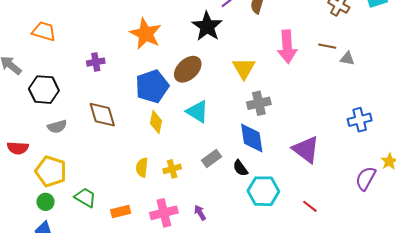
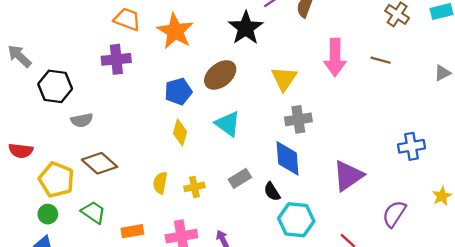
orange trapezoid: (44, 31) -> (127, 19), moved
gray triangle: (347, 59) -> (442, 73), moved, turned -42
purple cross: (96, 62) -> (116, 59), size x1.4
blue pentagon: (152, 86) -> (178, 91), size x0.7
brown diamond: (102, 115) -> (100, 163), moved, turned -36
gray semicircle: (57, 127) -> (82, 120), moved
purple triangle: (306, 149) -> (348, 176), turned 44
purple semicircle: (366, 178) -> (394, 214), moved

